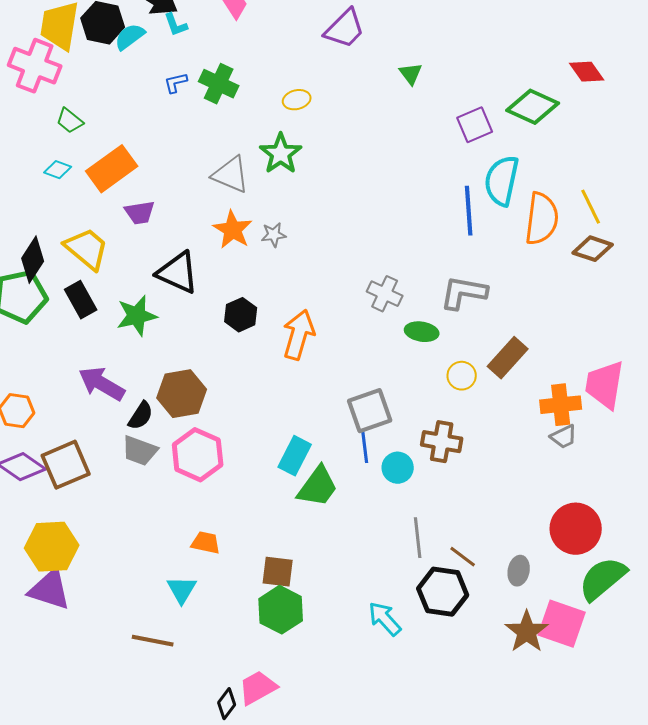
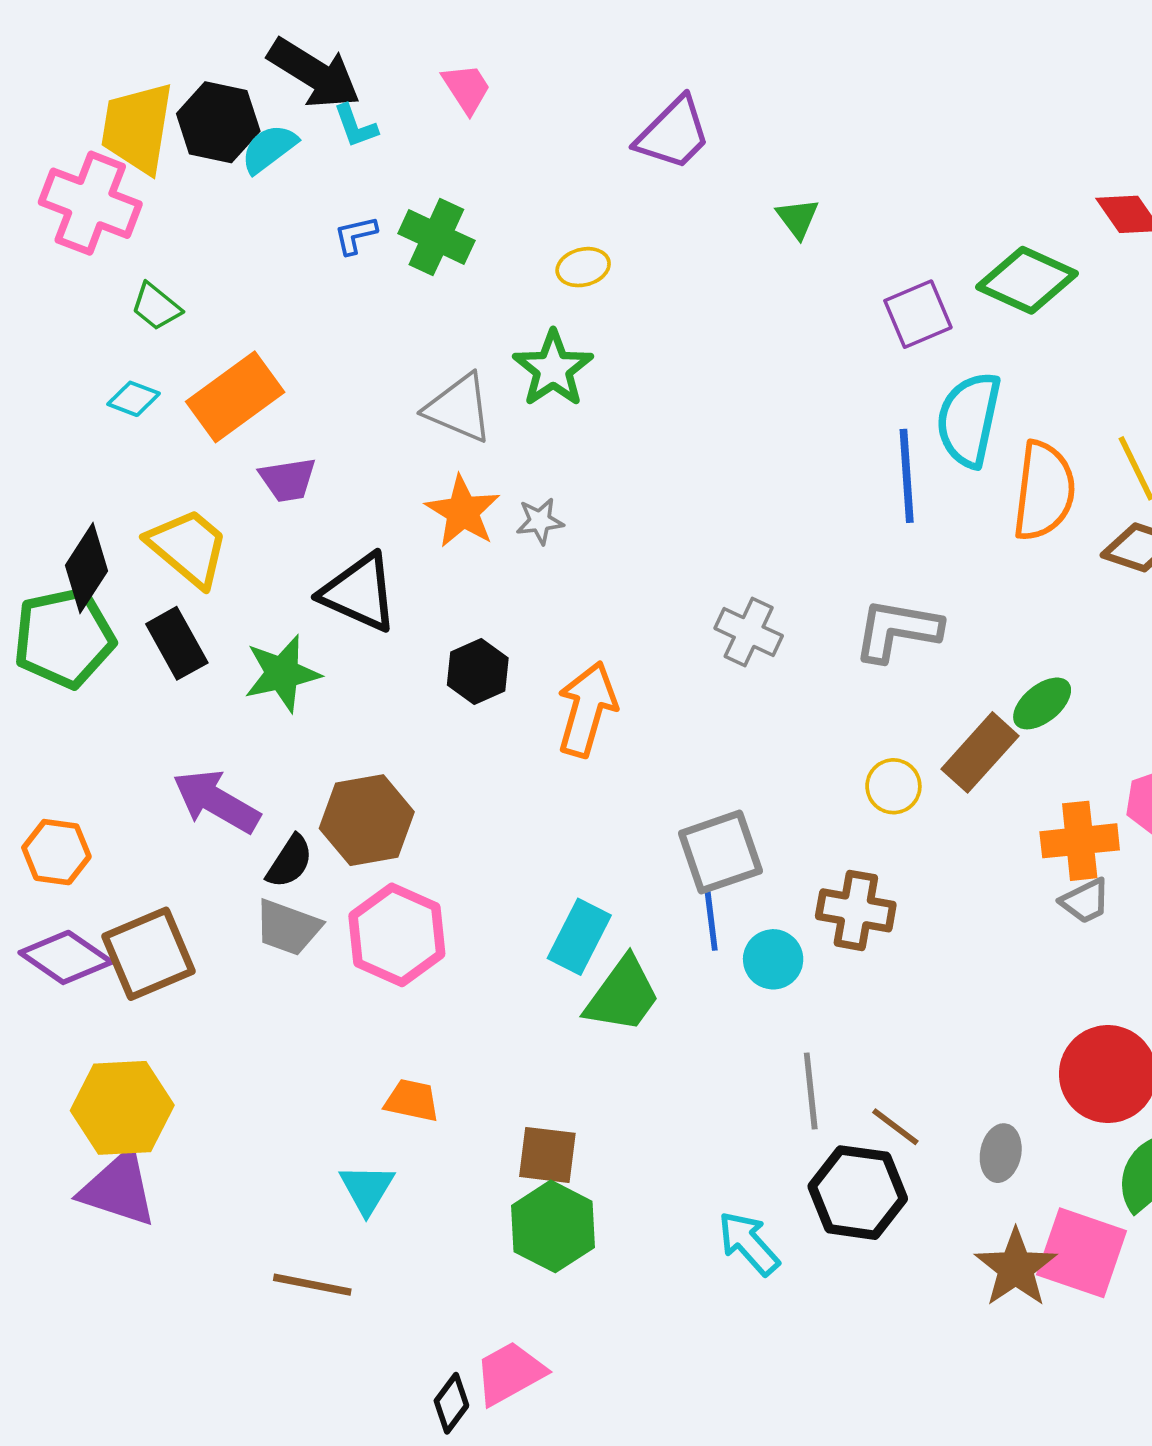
green ellipse: (422, 332) -> (1042, 703), moved, turned -48

